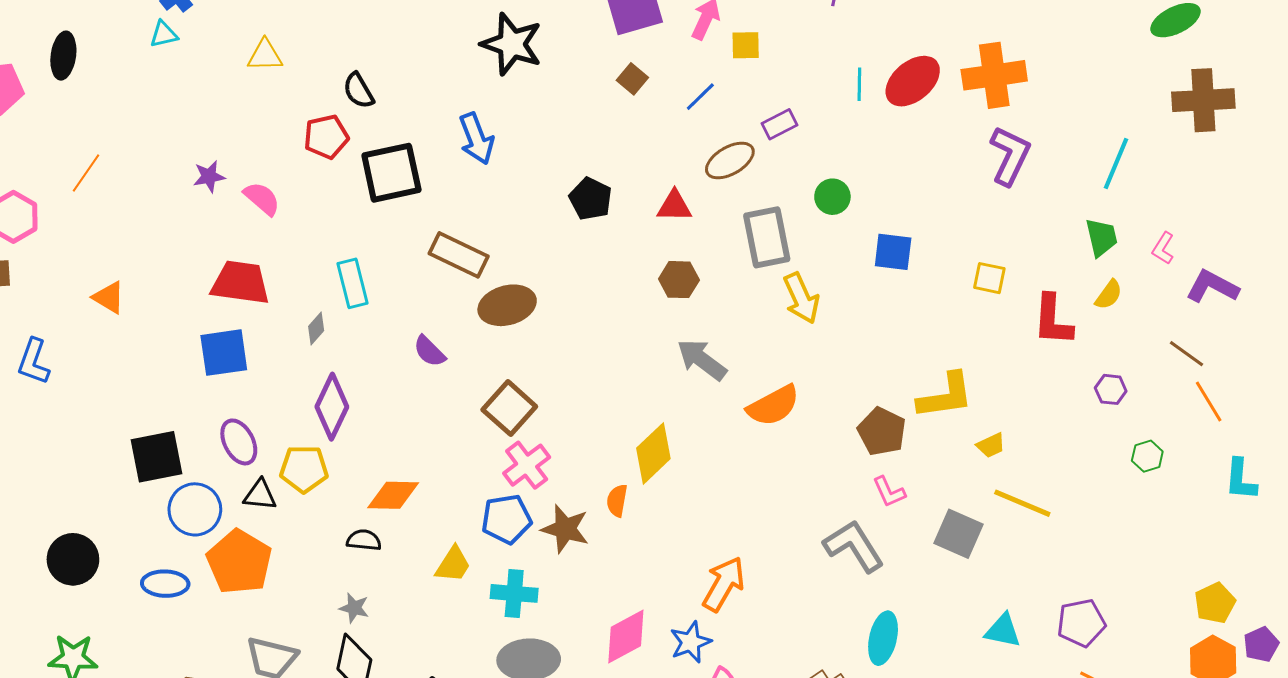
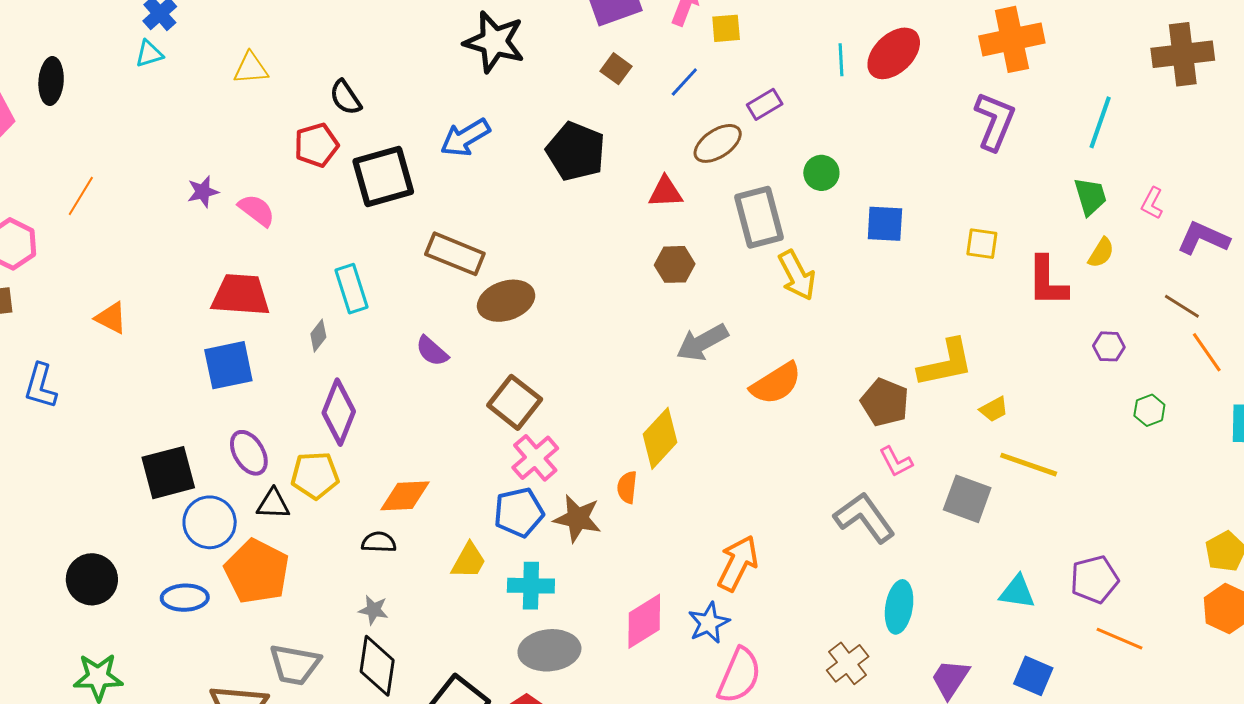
orange cross: (994, 75) -> (1012, 39), moved
blue arrow: (476, 139) -> (465, 138), turned 84
black pentagon: (591, 199) -> (576, 151), moved, size x1.4
gray arrow: (702, 360) -> (702, 342), turned -62

